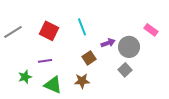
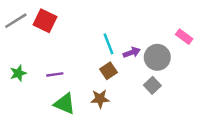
cyan line: (82, 27) -> (108, 44), moved
red square: (49, 31) -> (45, 21), moved
gray line: (13, 32) -> (16, 21), moved
green star: (25, 77) -> (18, 73), moved

